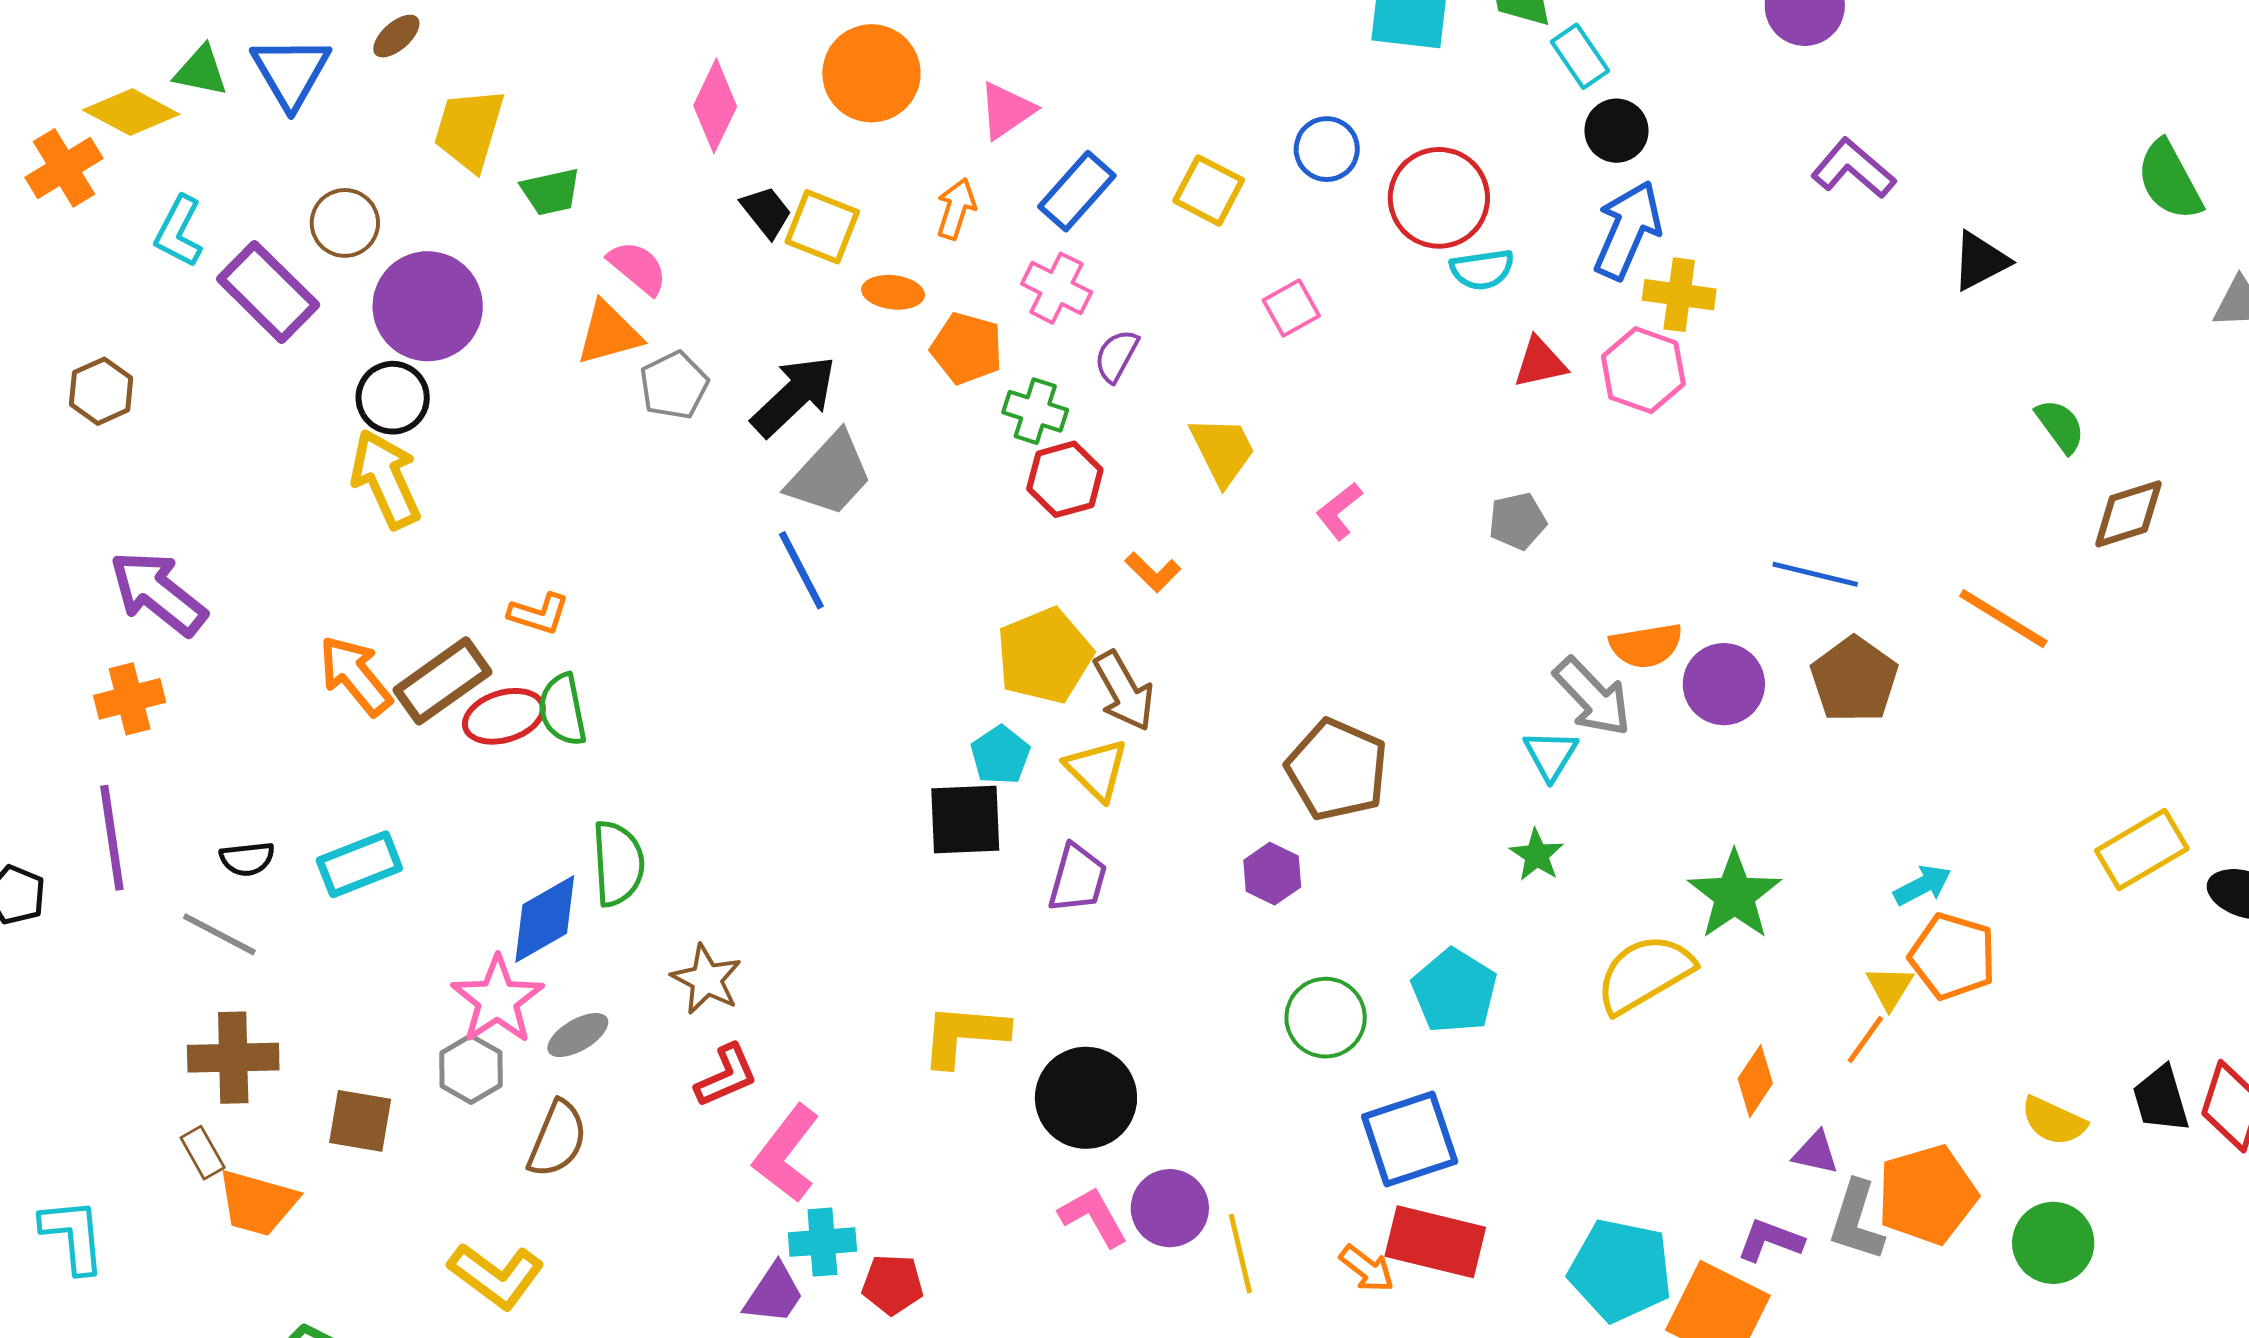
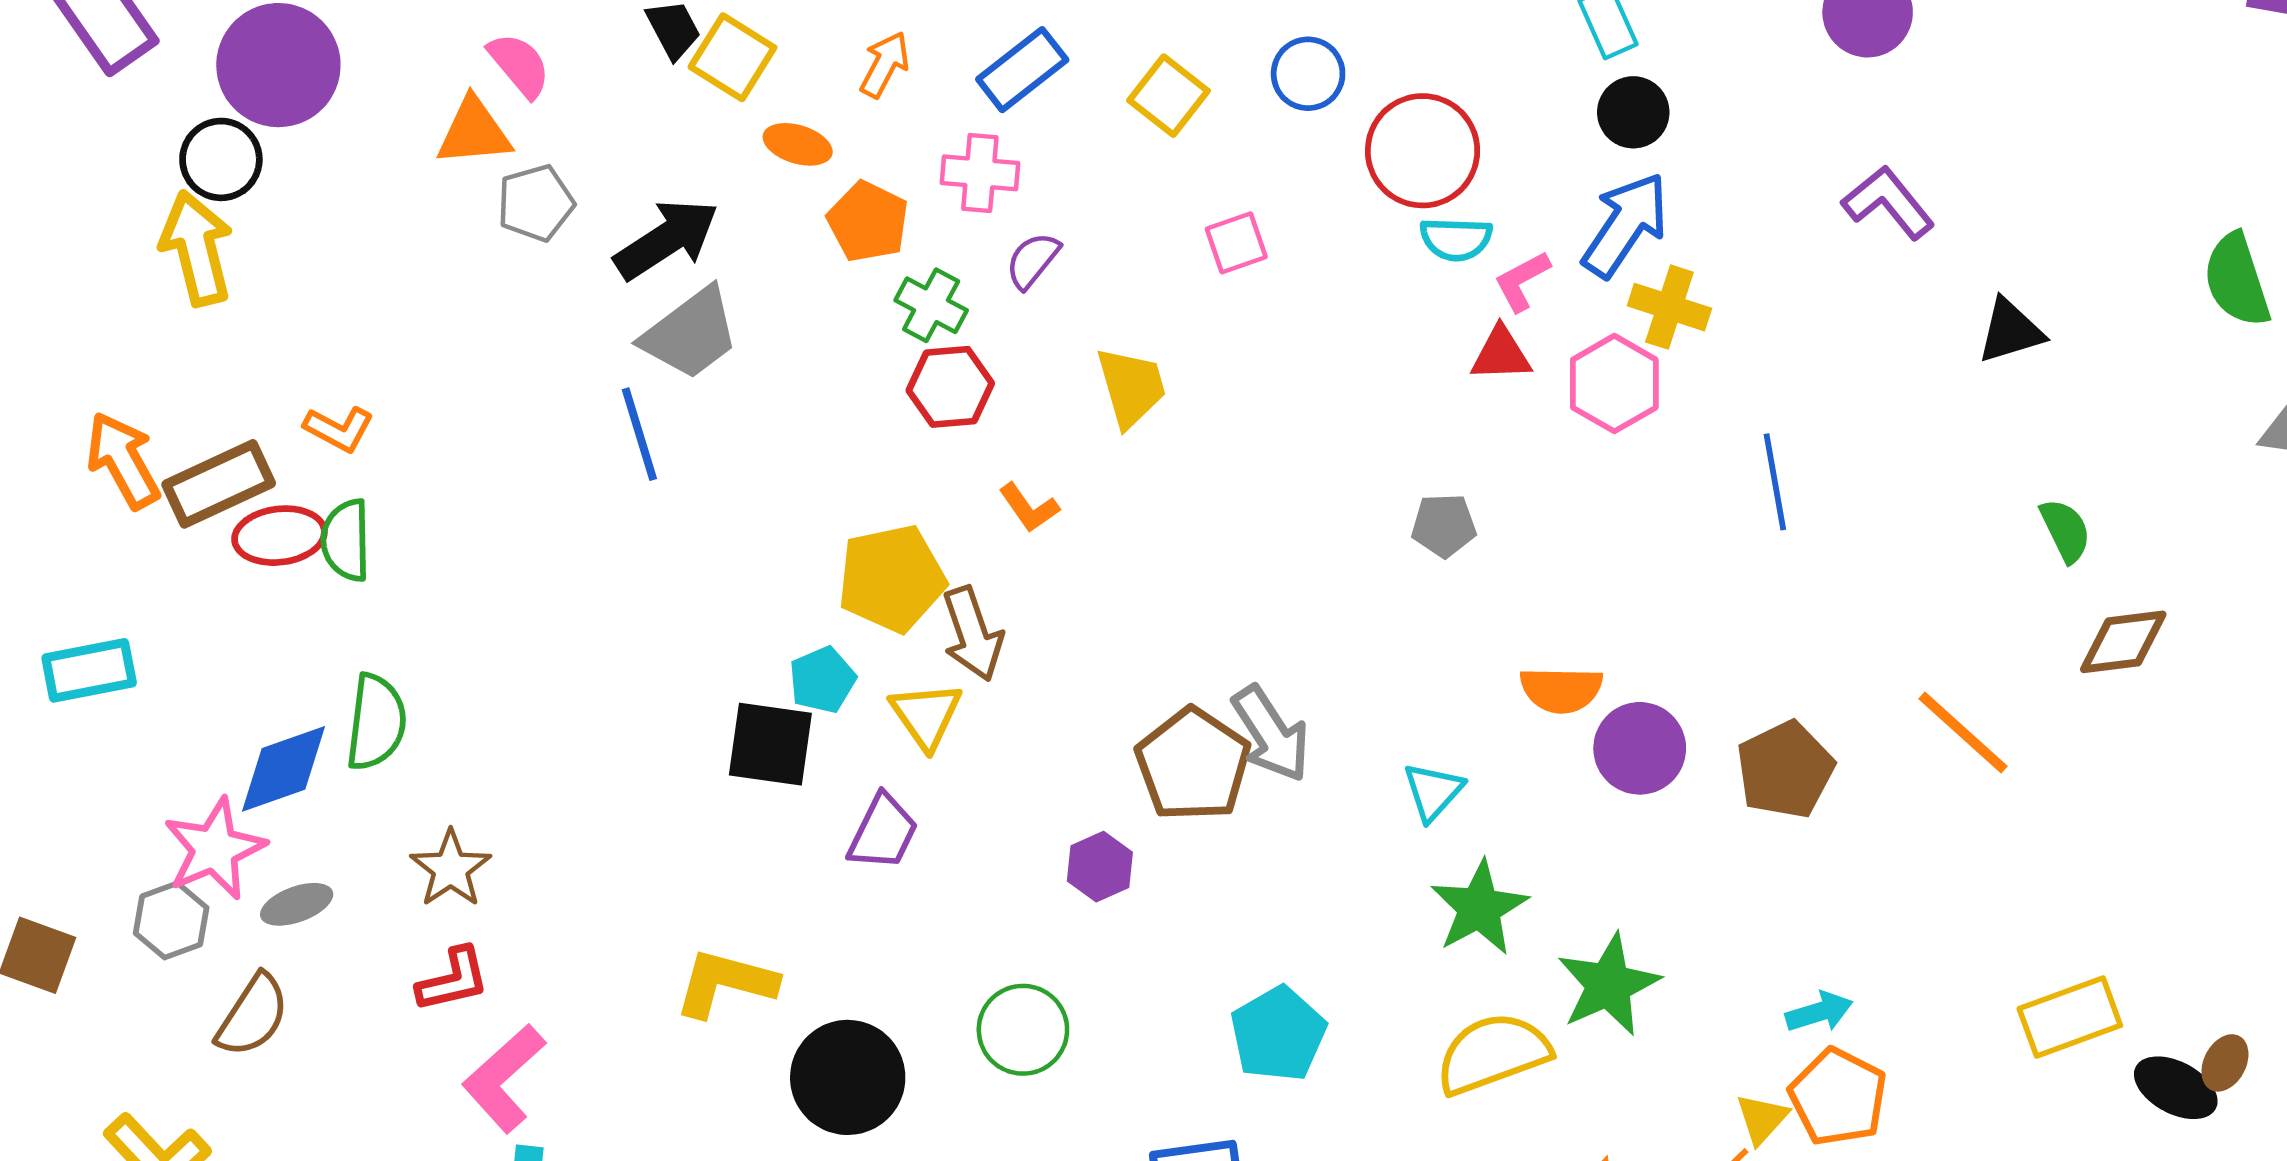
pink cross: (1057, 288) -> (980, 173), turned -32
pink L-shape: (1339, 511) -> (1522, 281), moved
blue line: (1815, 574) -> (1775, 482), moved, turned 56
gray arrow: (1592, 697) -> (1271, 734), moved
green star: (1537, 855) -> (1479, 908), moved, size x1.6
green circle: (1326, 1018) -> (1023, 1030), moved

